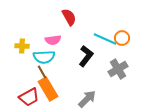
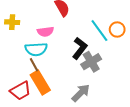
cyan line: (105, 39) -> (99, 31), turned 30
yellow cross: (22, 46) -> (12, 22), moved
gray cross: (118, 69) -> (91, 62), moved

